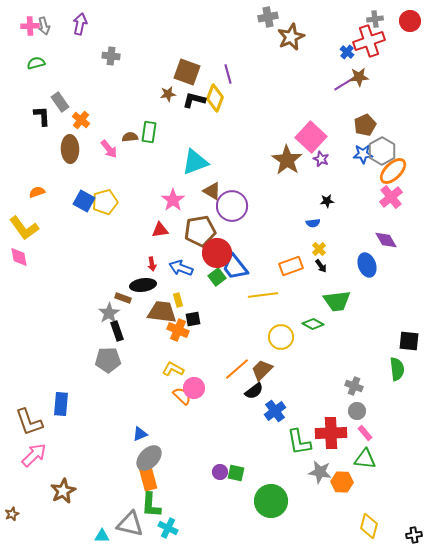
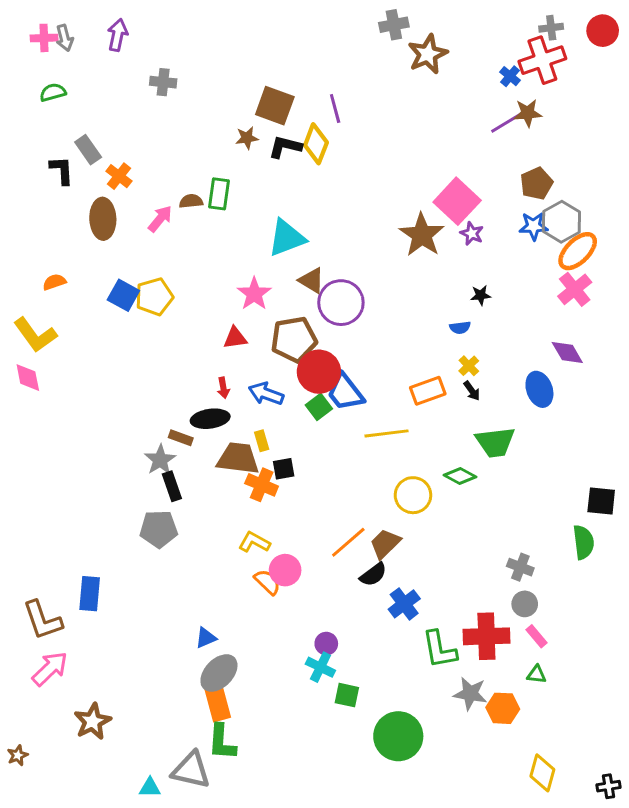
pink arrow: (109, 149) -> (160, 219), turned -102
green triangle: (365, 459) -> (536, 674), size x0.6
purple circle: (220, 472) -> (326, 644), moved
cyan cross: (168, 528) -> (320, 667), moved

